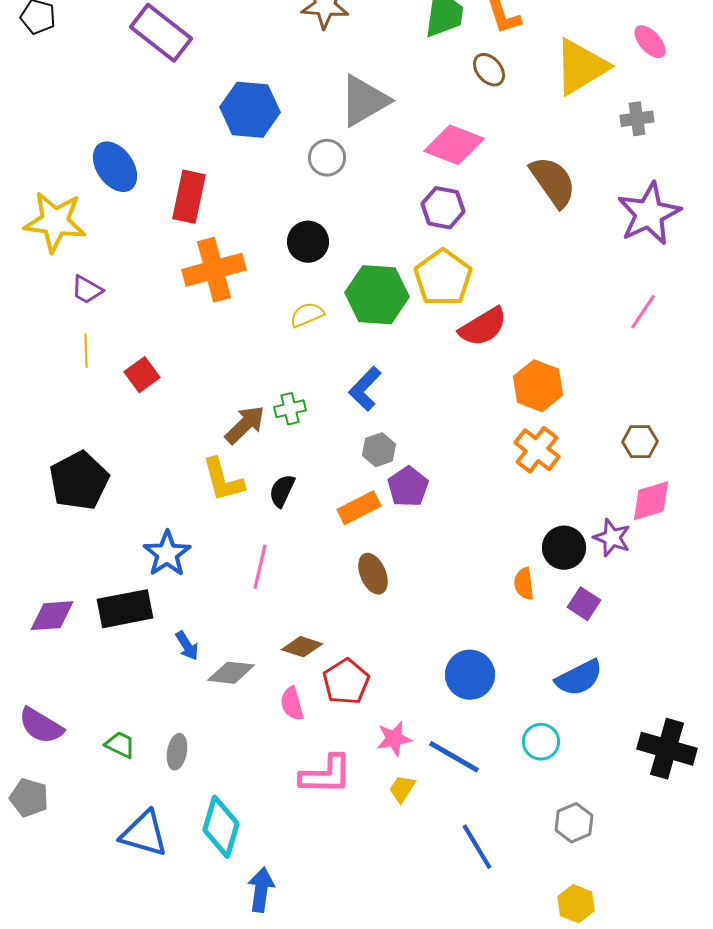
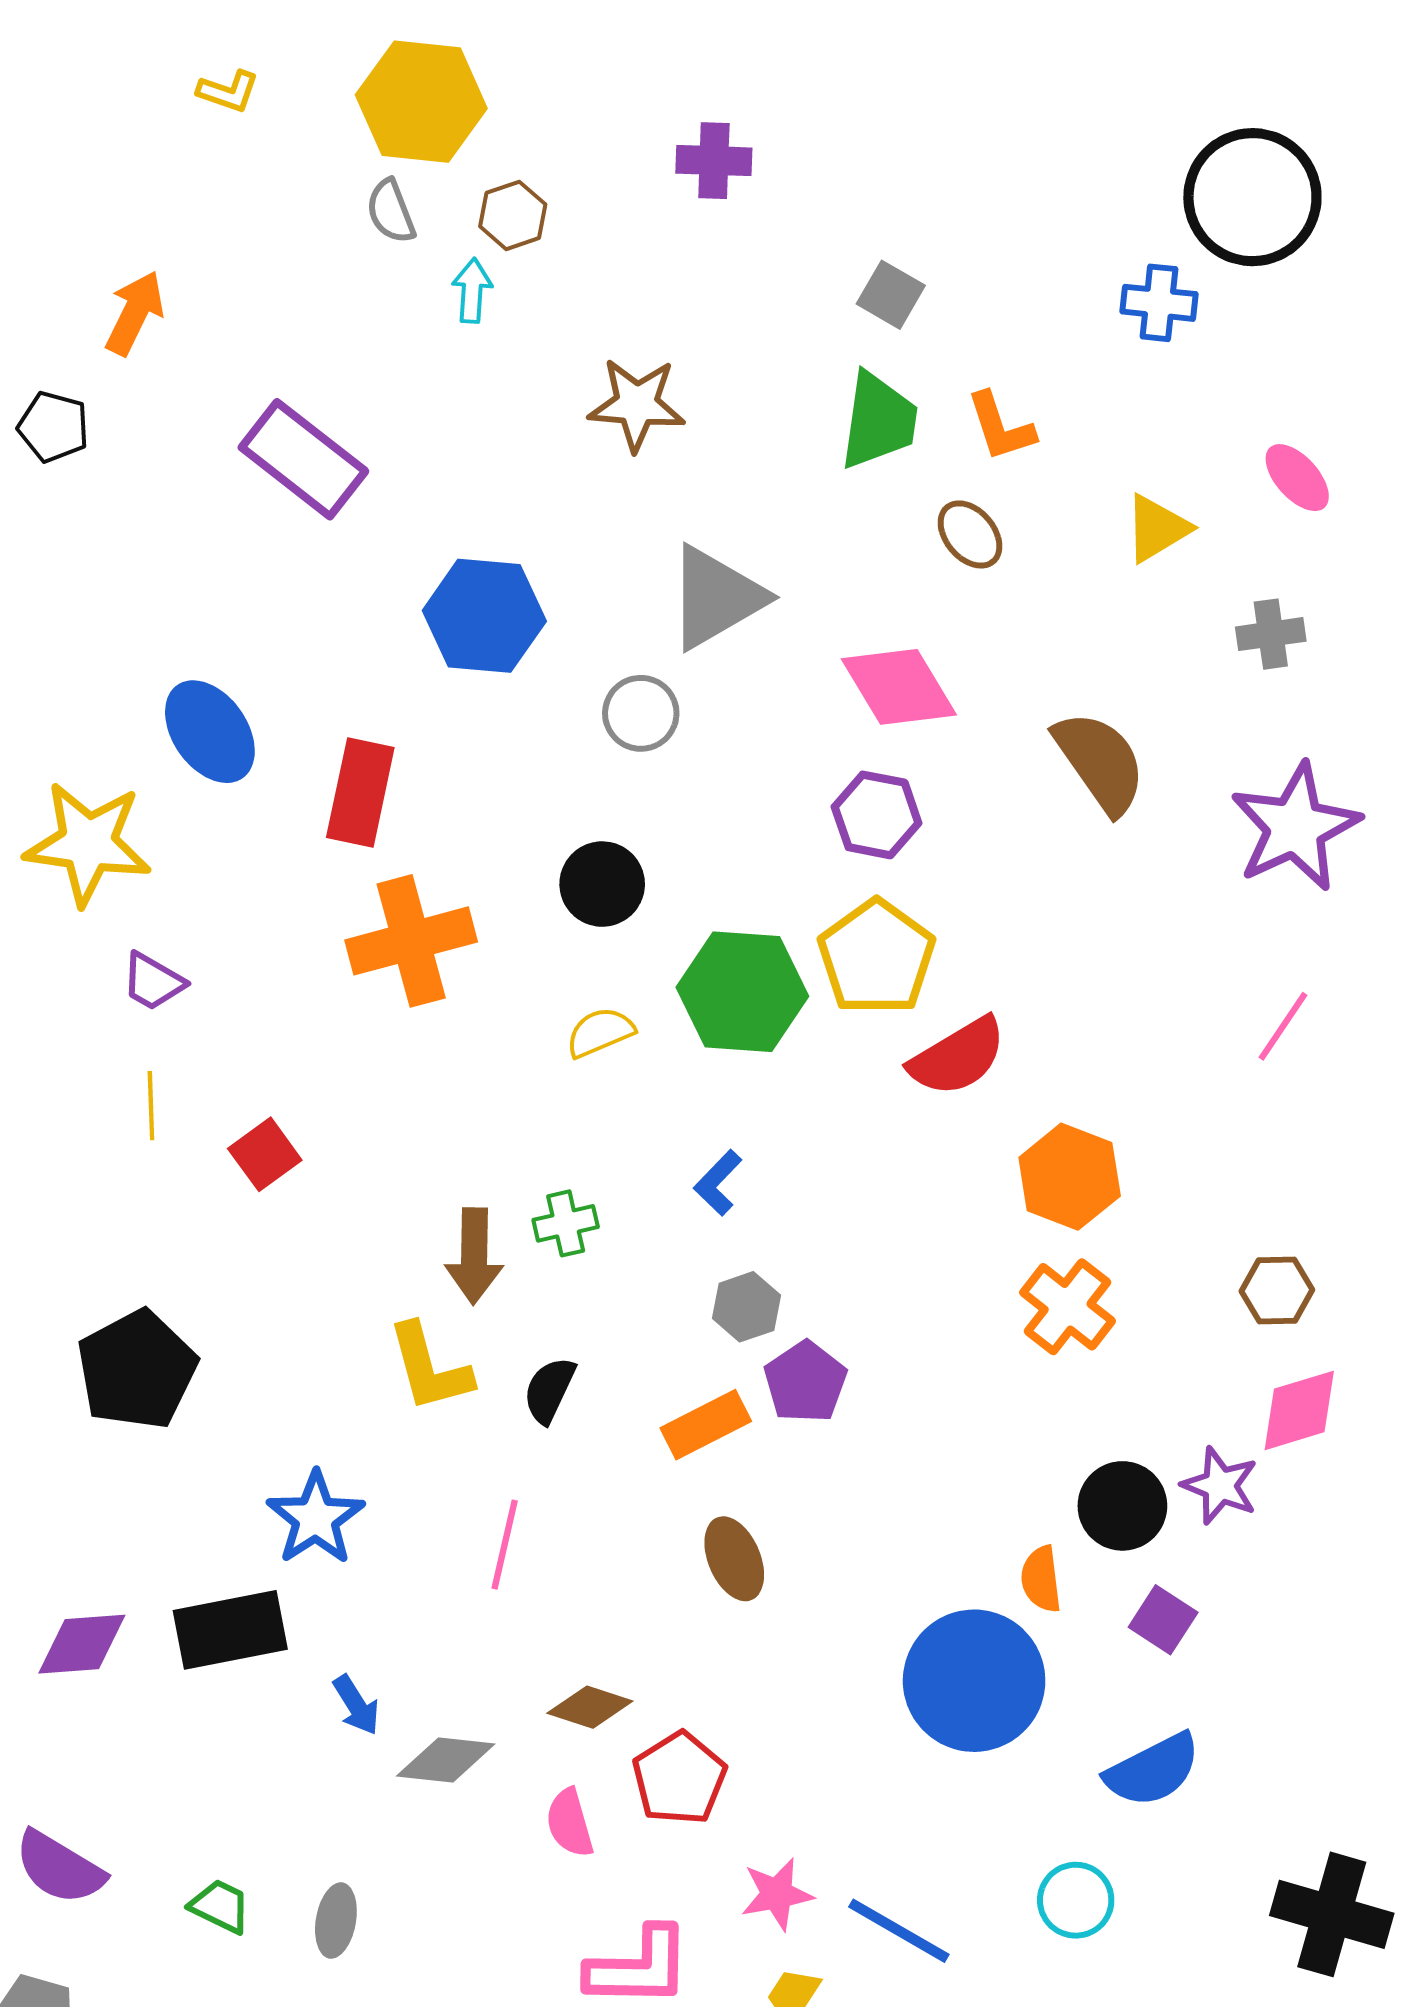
yellow triangle: (581, 67) -> (1157, 528), size x0.6
pink diamond: (454, 145) -> (899, 687), turned 38
blue L-shape: (365, 389) -> (718, 1183), size x0.7
brown arrow: (245, 425) -> (474, 1256), turned 135
blue circle: (470, 675) -> (974, 1681), moved, size x1.4

